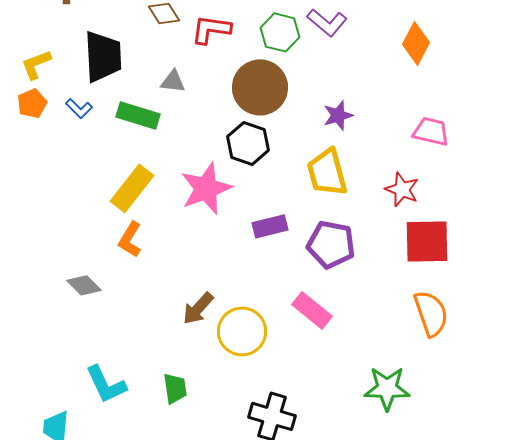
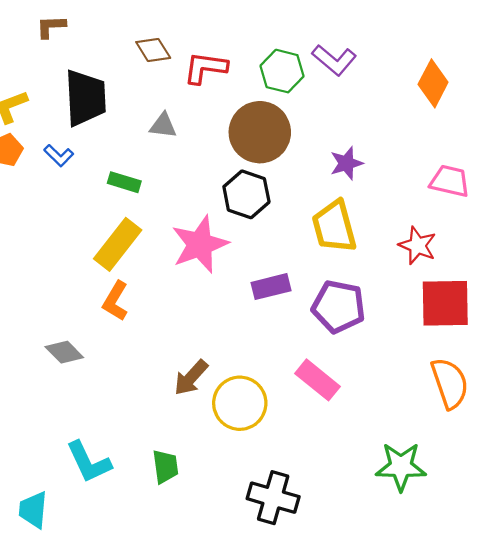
green rectangle: (138, 115) -> (124, 182), moved, size x0.7

